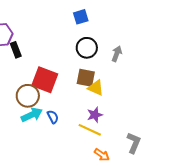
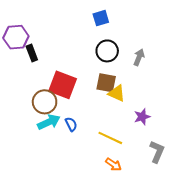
purple star: (95, 115) -> (142, 117), moved
orange arrow: (102, 155) -> (114, 164), moved

